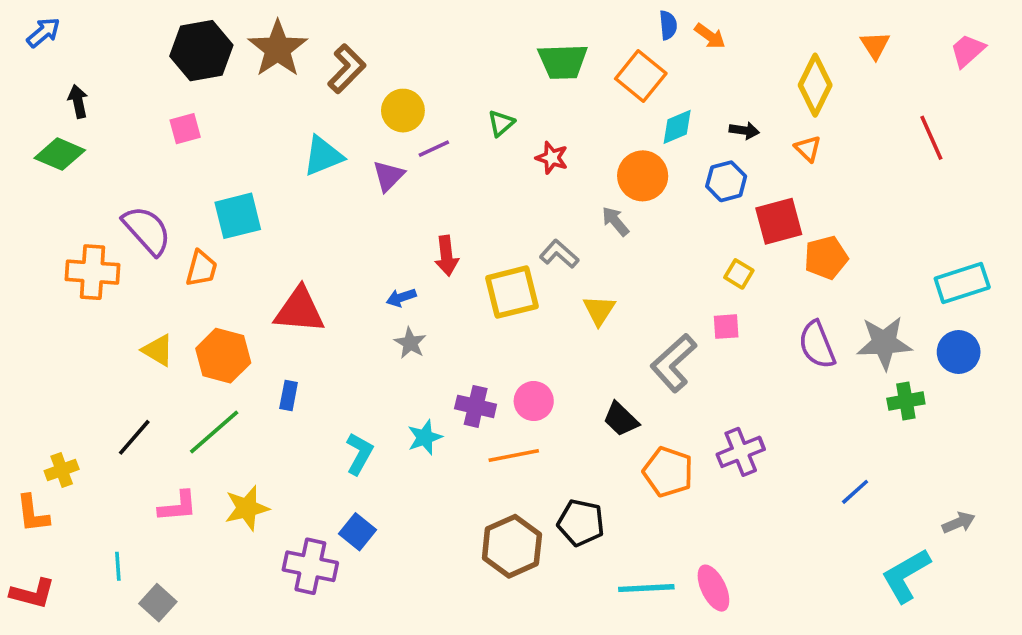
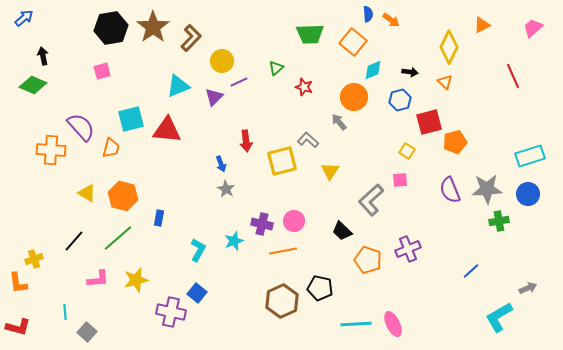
orange triangle: (875, 45) -> (482, 25), turned 36
blue arrow: (401, 298) -> (221, 164), turned -91
red triangle: (299, 310) -> (167, 130), moved

